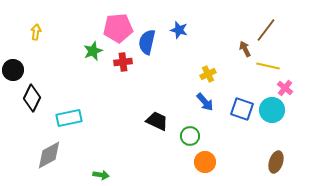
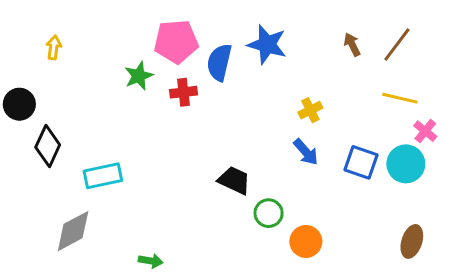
blue star: (179, 30) -> (267, 44), size x1.5
brown arrow: (245, 49) -> (352, 44), moved
green circle: (190, 136) -> (269, 213), moved

